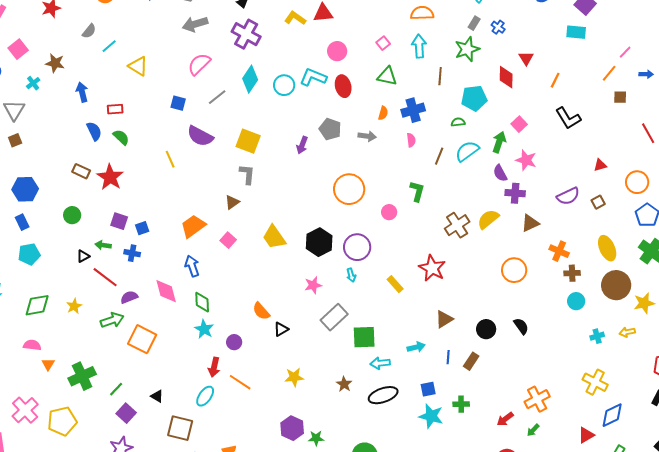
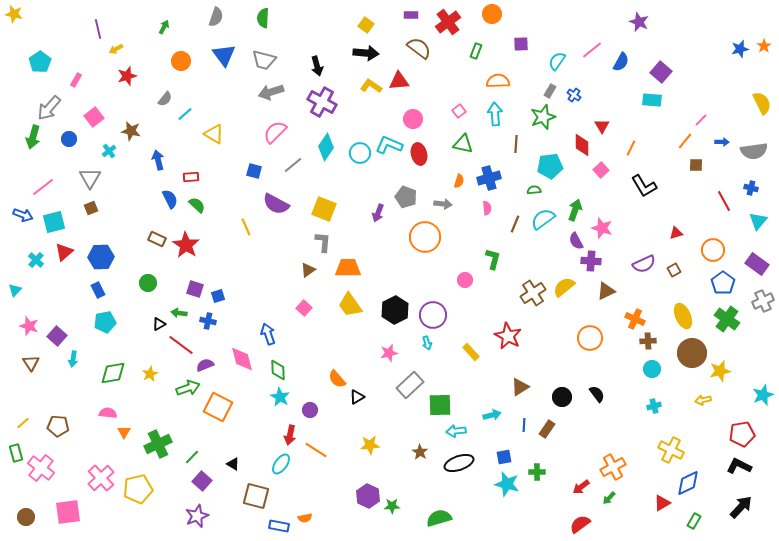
pink square: (519, 124) -> (601, 170), moved
orange circle: (349, 189) -> (425, 237), moved
orange trapezoid: (193, 226) -> (348, 268), moved, turned 36
cyan cross: (597, 336) -> (654, 406), moved

